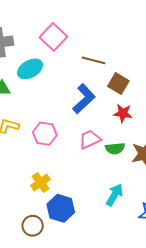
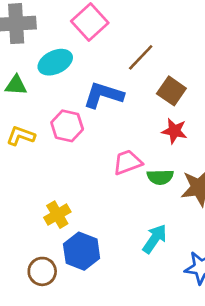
brown line: (93, 60) -> (141, 57), turned -65
blue L-shape: (84, 99) -> (103, 95), moved, turned -124
pink hexagon: (45, 134) -> (67, 126), moved

